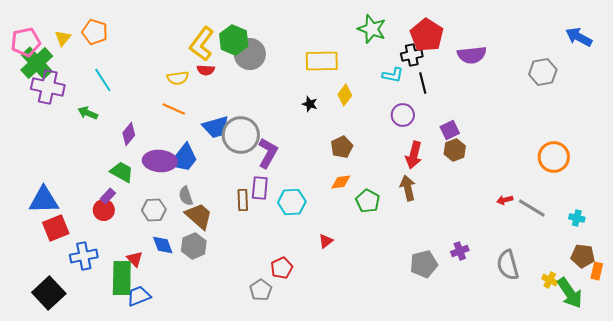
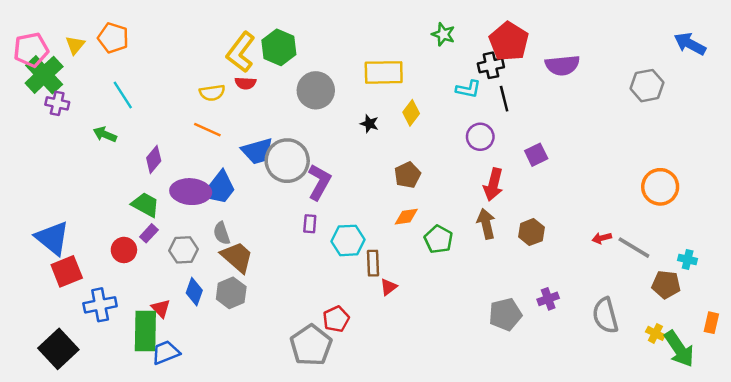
green star: (372, 29) -> (443, 34), size x0.7
gray circle: (250, 54) -> (316, 90), moved
purple cross: (48, 87) -> (57, 103), size x0.6
brown hexagon: (455, 150) -> (531, 232), moved
purple rectangle: (260, 188) -> (310, 224), size x0.7
purple rectangle: (108, 196) -> (149, 233), moved
blue triangle: (44, 200) -> (52, 238), turned 40
brown rectangle: (243, 200) -> (373, 263), moved
blue diamond: (163, 245) -> (194, 292), turned 40
brown pentagon: (583, 256) -> (666, 285), moved
gray pentagon: (261, 290) -> (311, 345), size x1.6

